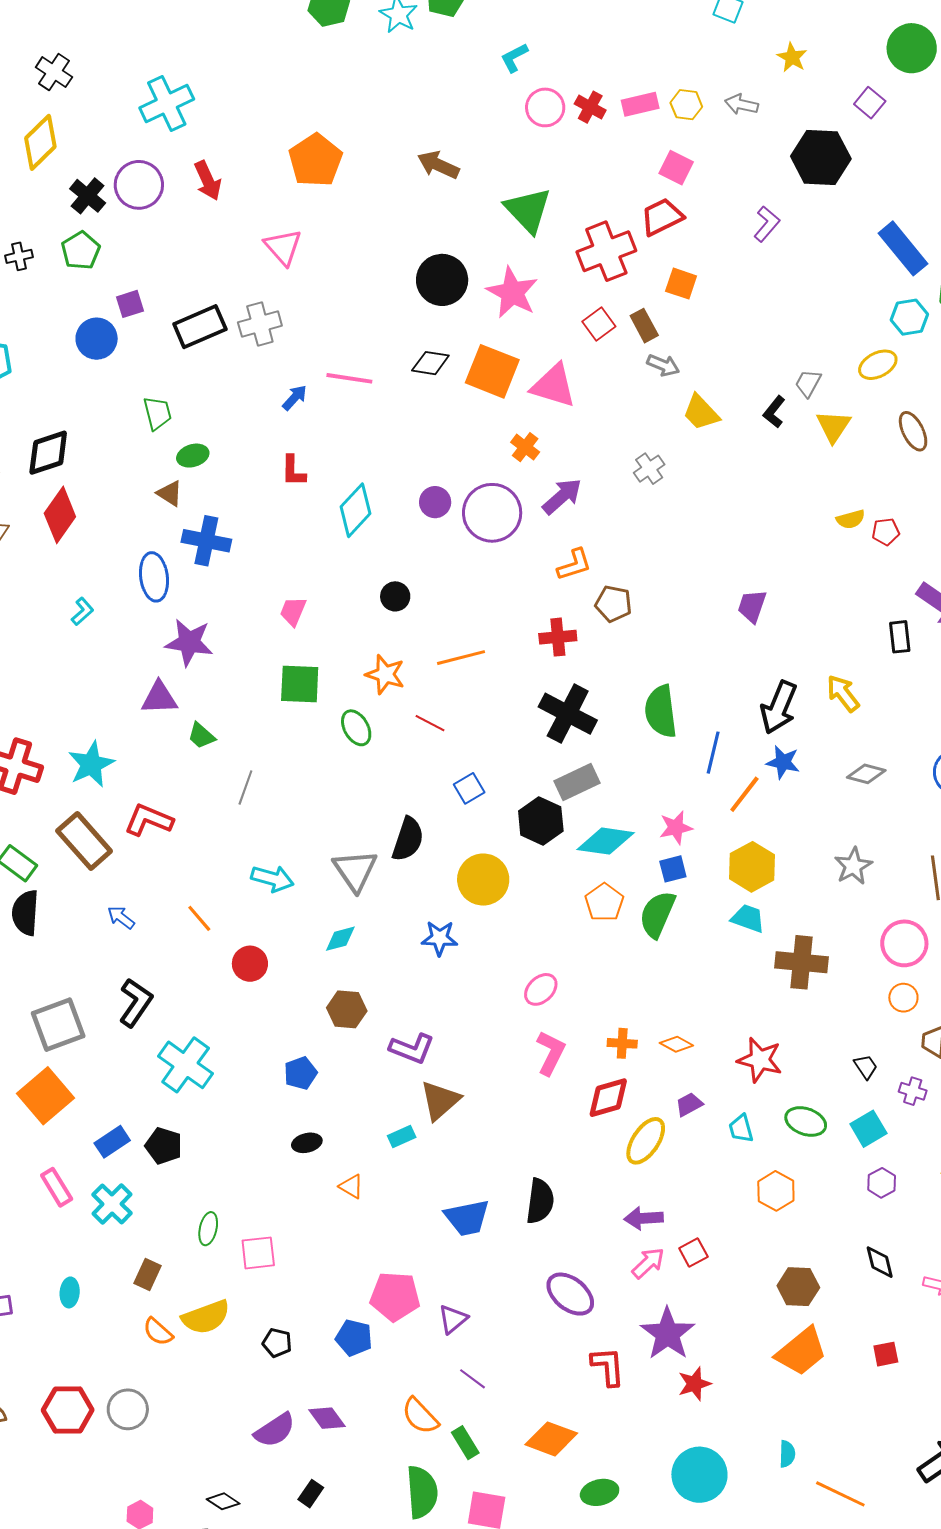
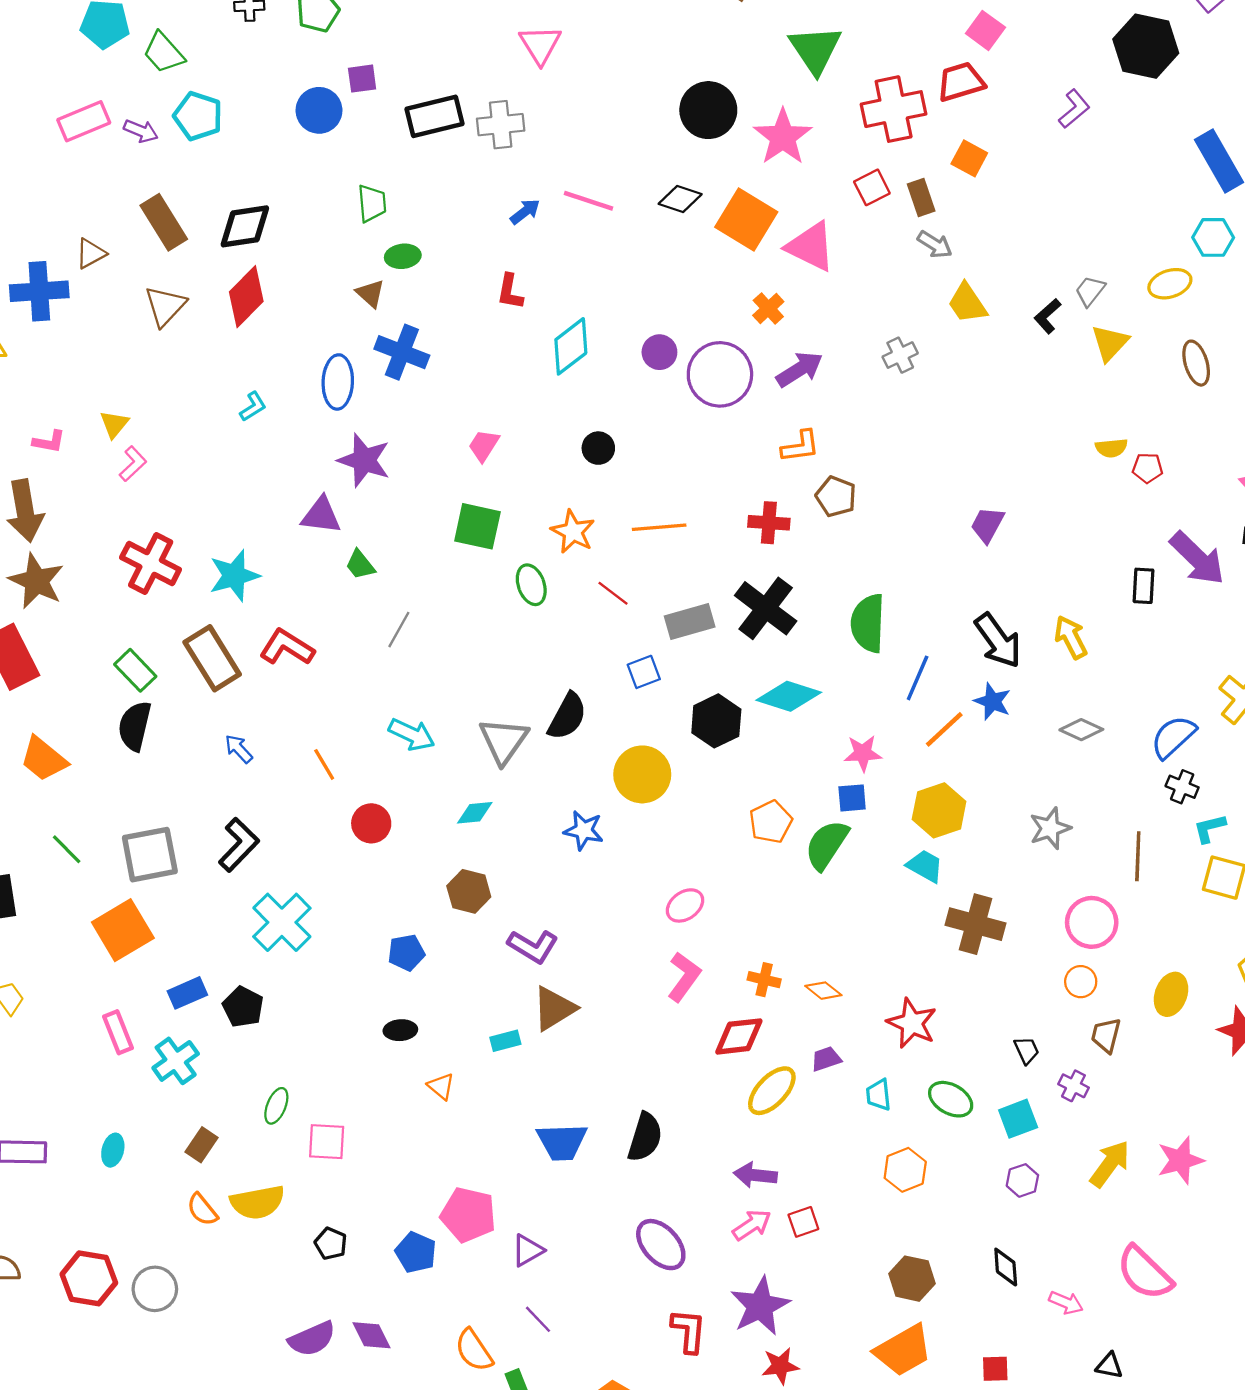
black arrow: (779, 707) -> (998, 641), turned -68
gray rectangle: (577, 782) -> (690, 621), moved
cyan diamond: (606, 841) -> (789, 696), moved

